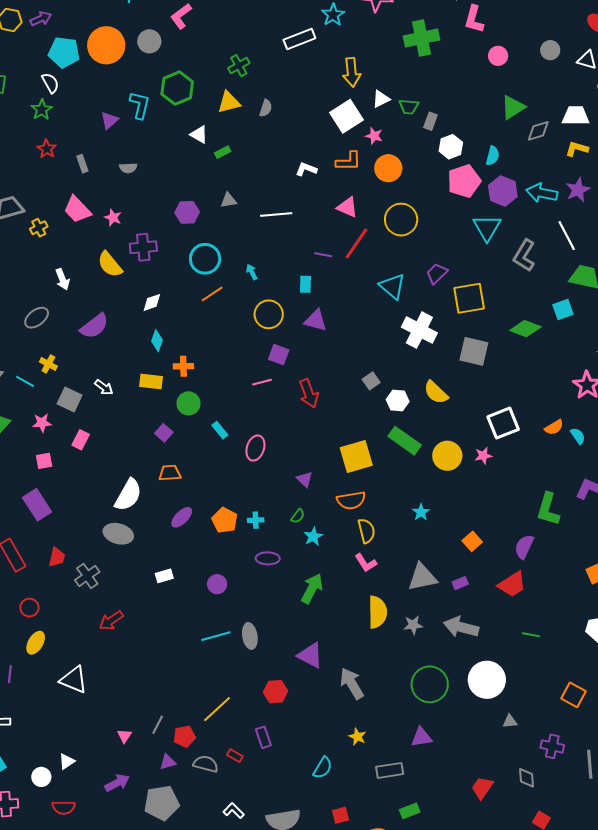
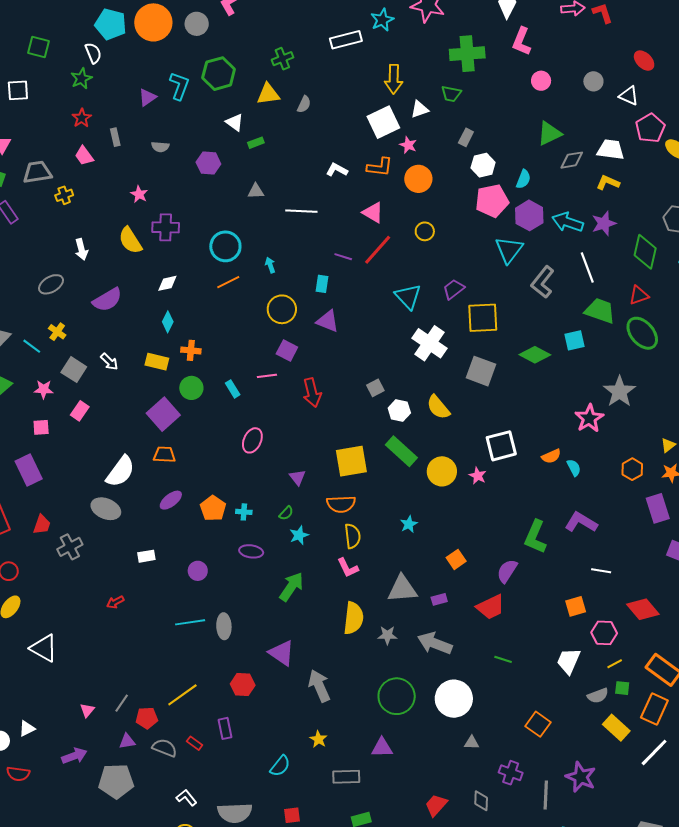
green trapezoid: (409, 107) -> (451, 94), moved
pink trapezoid: (77, 210) -> (84, 156), moved, size x0.7
purple hexagon: (187, 212) -> (208, 163), moved
yellow circle: (401, 220) -> (425, 231), size x0.6
cyan rectangle: (220, 430) -> (233, 389), moved
purple square: (164, 433) -> (163, 414), size x1.8
pink star: (483, 456) -> (478, 476), turned 30
red arrow: (111, 621) -> (115, 602), moved, size x0.7

